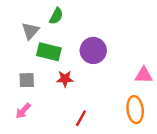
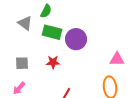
gray triangle: (30, 31) -> (25, 23), turned -35
green rectangle: (49, 52) -> (52, 32), moved

